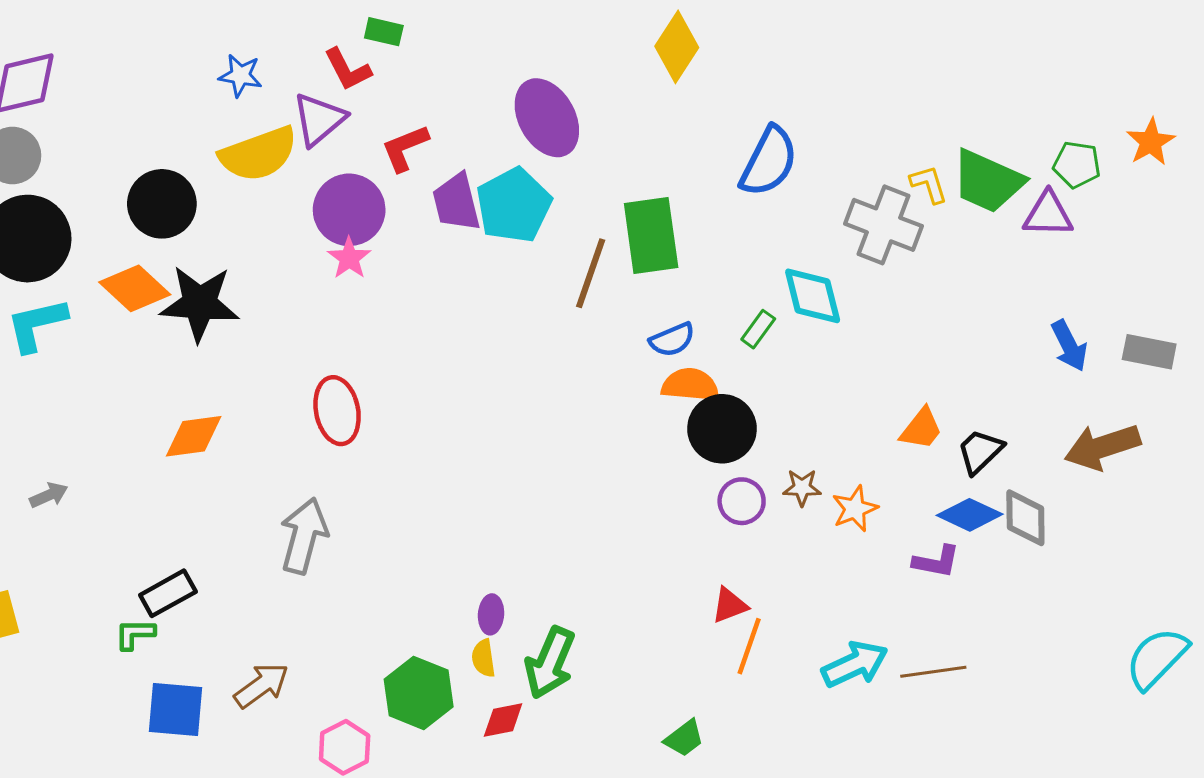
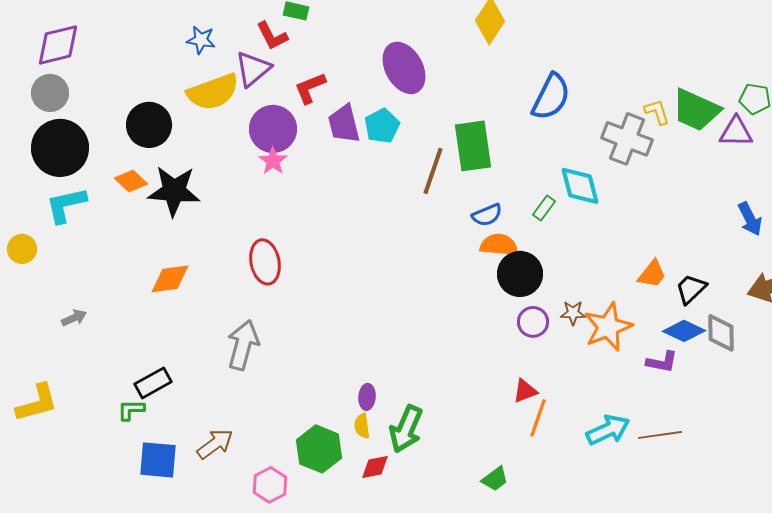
cyan pentagon: (514, 205) -> (382, 126), size x0.7
orange diamond: (135, 288) -> (131, 181), size x0.7
orange star: (855, 509) -> (608, 327), size x1.6

